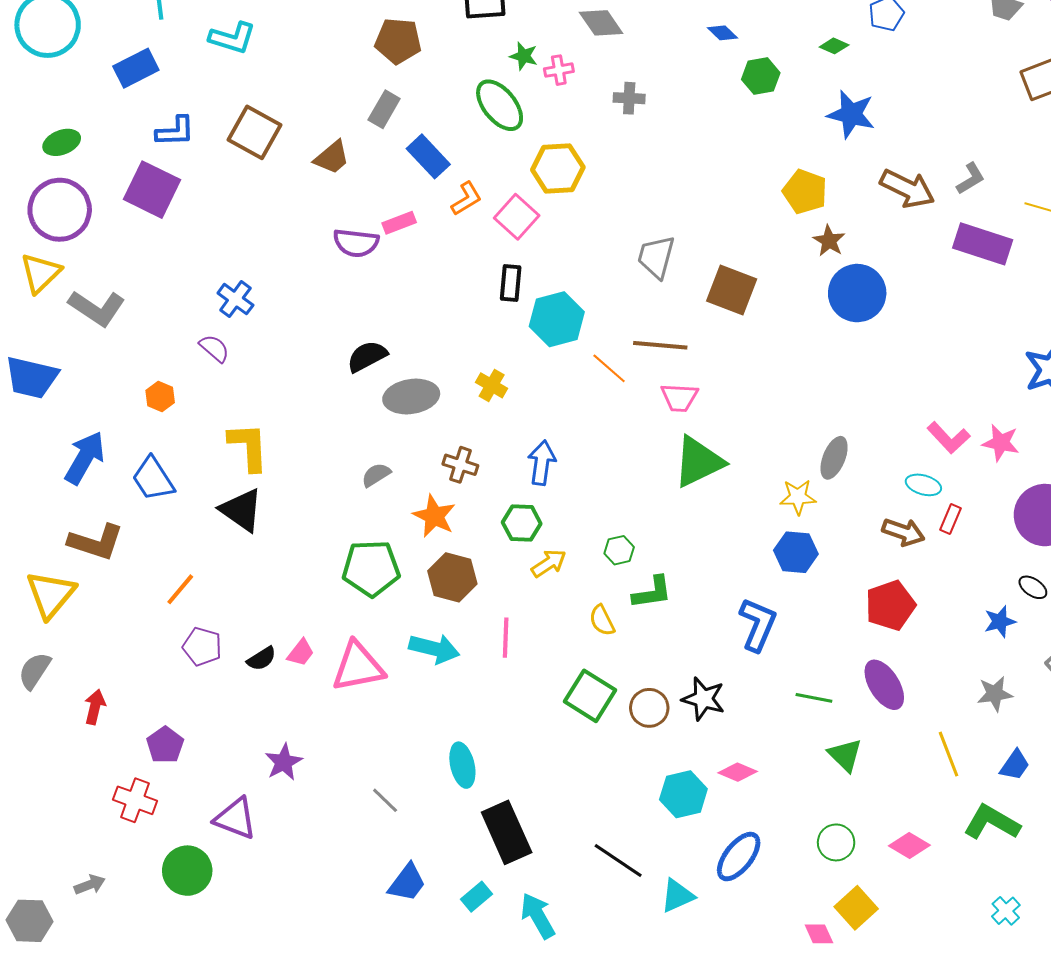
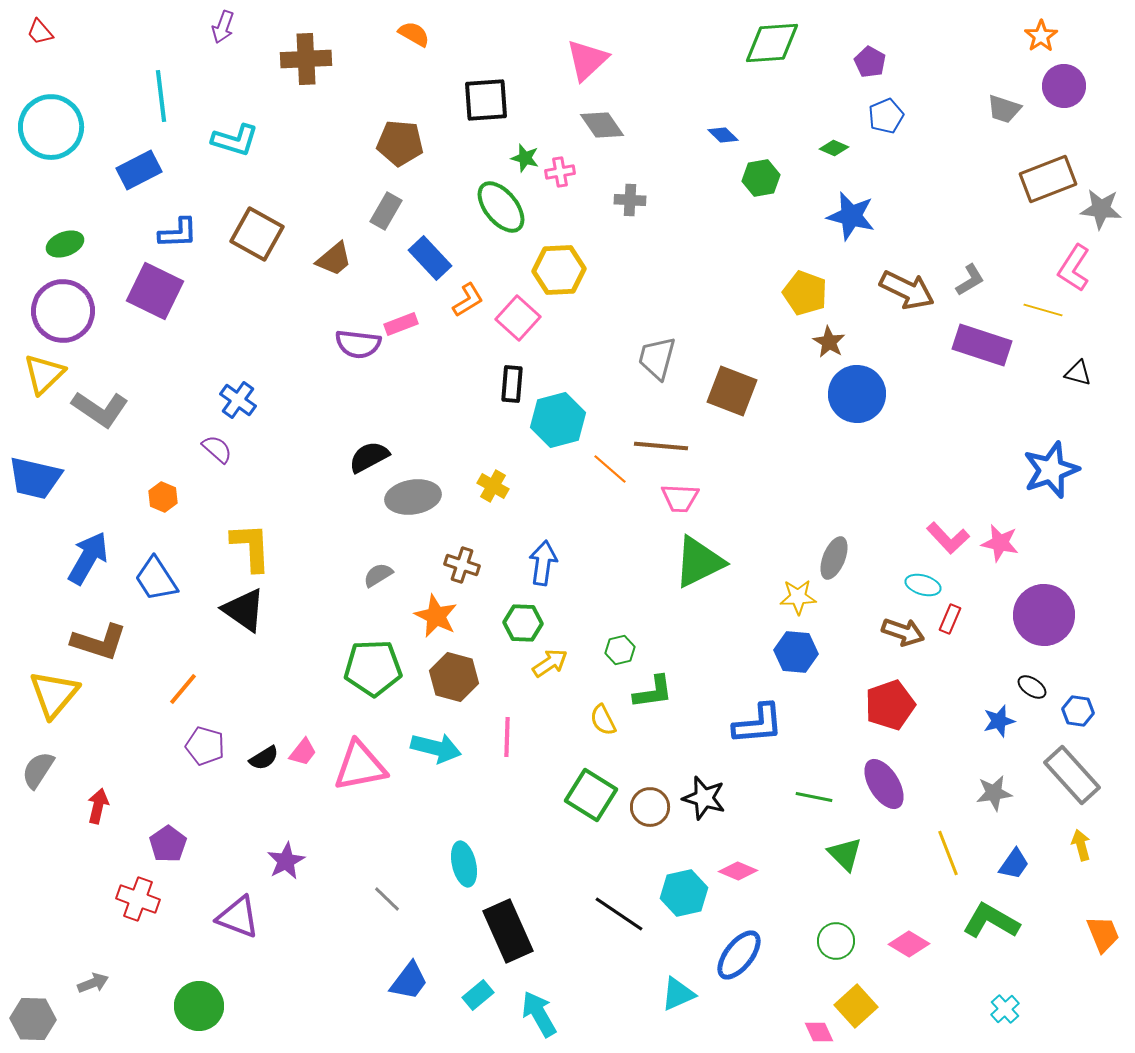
blue L-shape: (758, 625) -> (758, 724), turned 62
black line: (618, 861) -> (619, 914), moved
green circle: (187, 871) -> (199, 1006), moved

